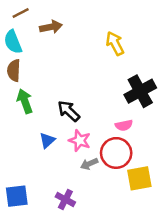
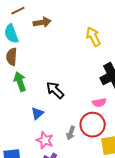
pink star: (80, 140) -> (45, 140), moved
gray arrow: (89, 164) -> (71, 133), turned -48

